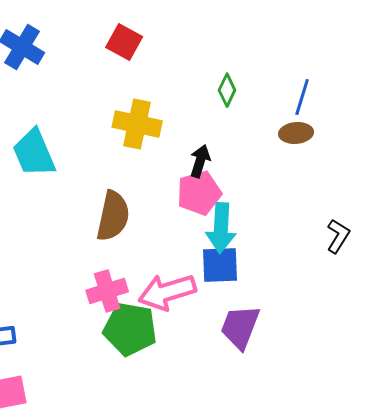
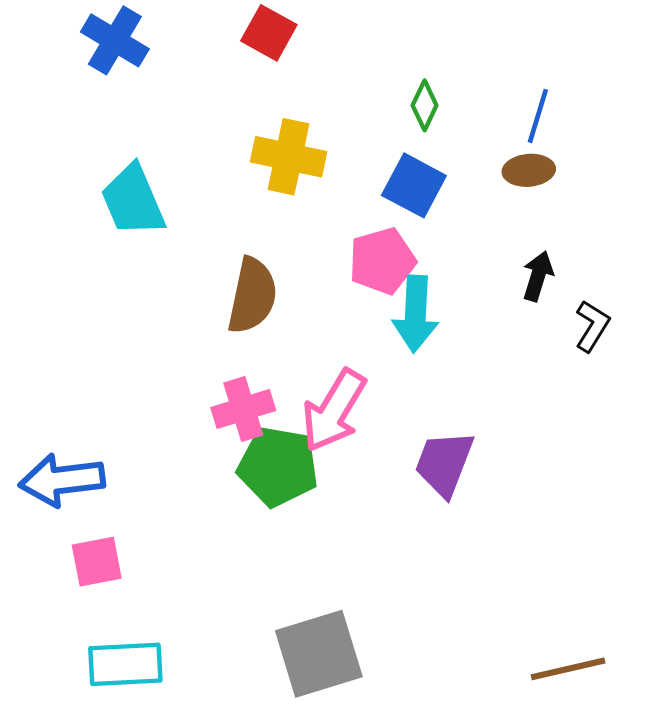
black arrow: (200, 161) -> (538, 276), moved
blue square: (220, 265) -> (414, 185), moved, turned 30
pink arrow: (167, 292) -> (334, 411), turned -42

